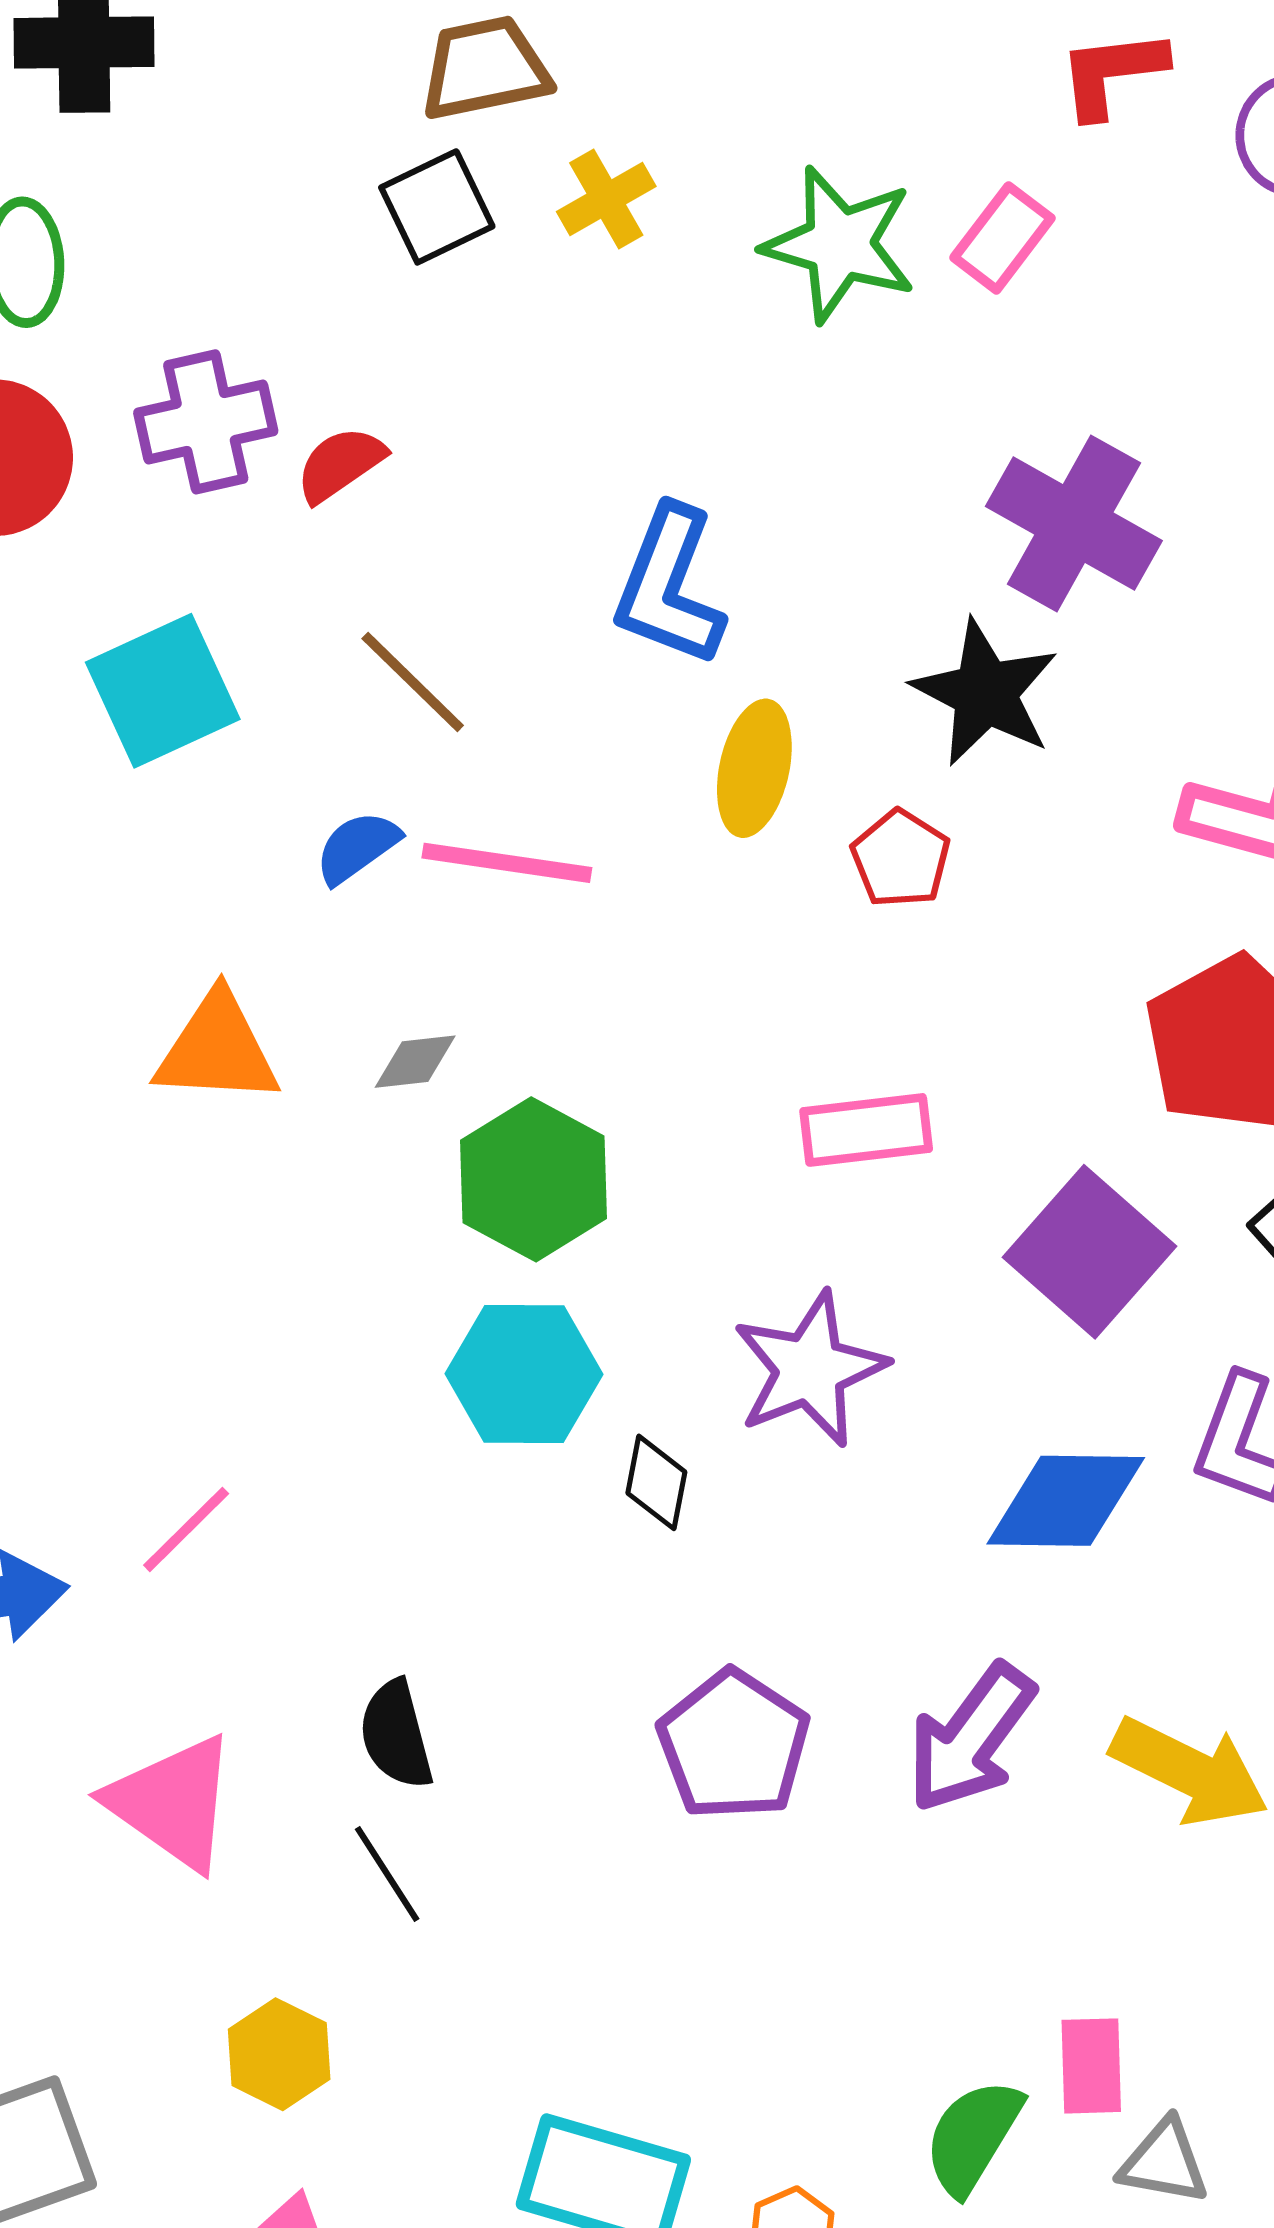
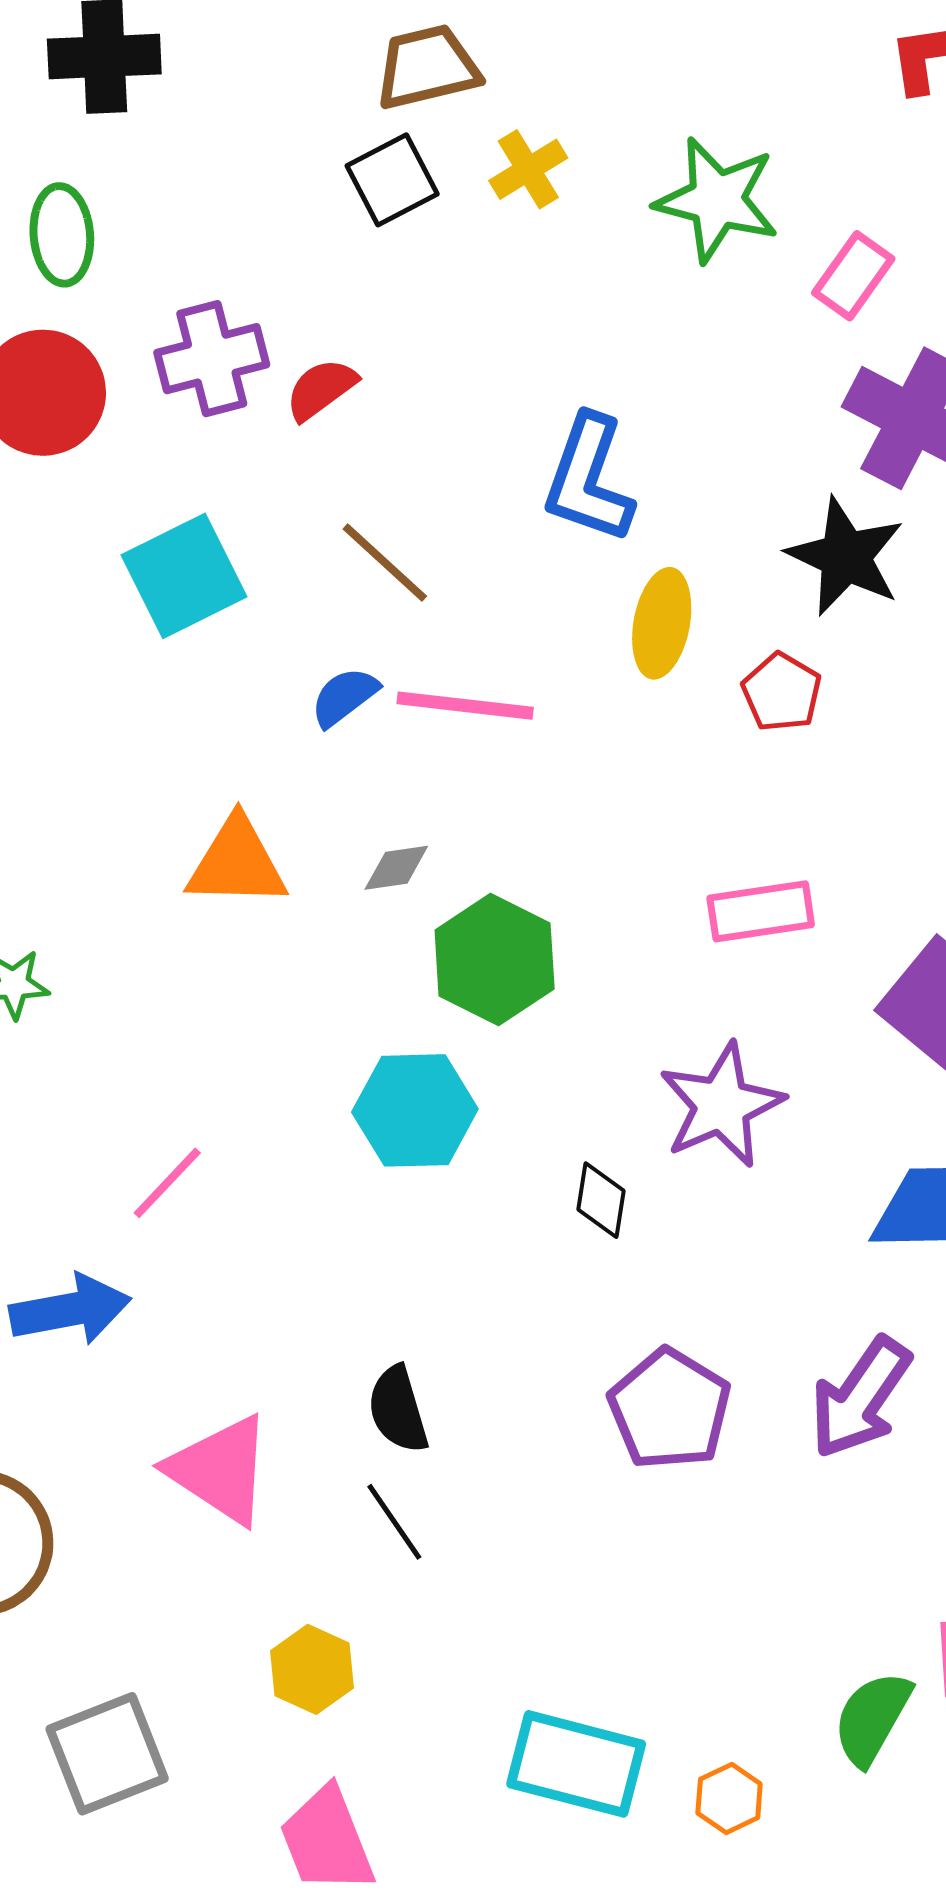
pink rectangle: (1003, 238) -> (853, 276), moved
cyan hexagon: (524, 1374) -> (415, 1110), moved
pink line: (186, 1529) -> (167, 1183), moved

